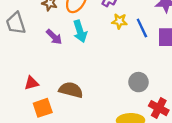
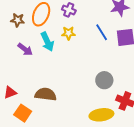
yellow star: (119, 21) -> (69, 33), moved
orange square: (43, 108) -> (23, 113), turned -30

